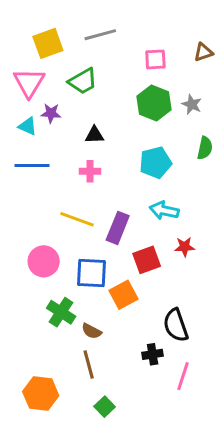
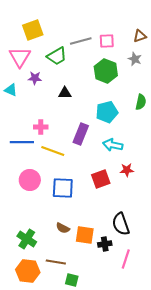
gray line: (100, 35) -> (81, 41), moved
gray star: (192, 104) -> (135, 59), moved
cyan triangle: (28, 126) -> (11, 90), moved
blue line: (32, 165) -> (22, 142), moved
pink cross: (90, 171) -> (41, 127), moved
purple rectangle: (118, 228) -> (81, 134), moved
orange square: (123, 295) -> (85, 235), moved, turned 36
green cross: (61, 312) -> (27, 239), moved
brown line: (89, 364) -> (56, 262), moved, turned -66
green square: (105, 407) -> (72, 280), turned -32

